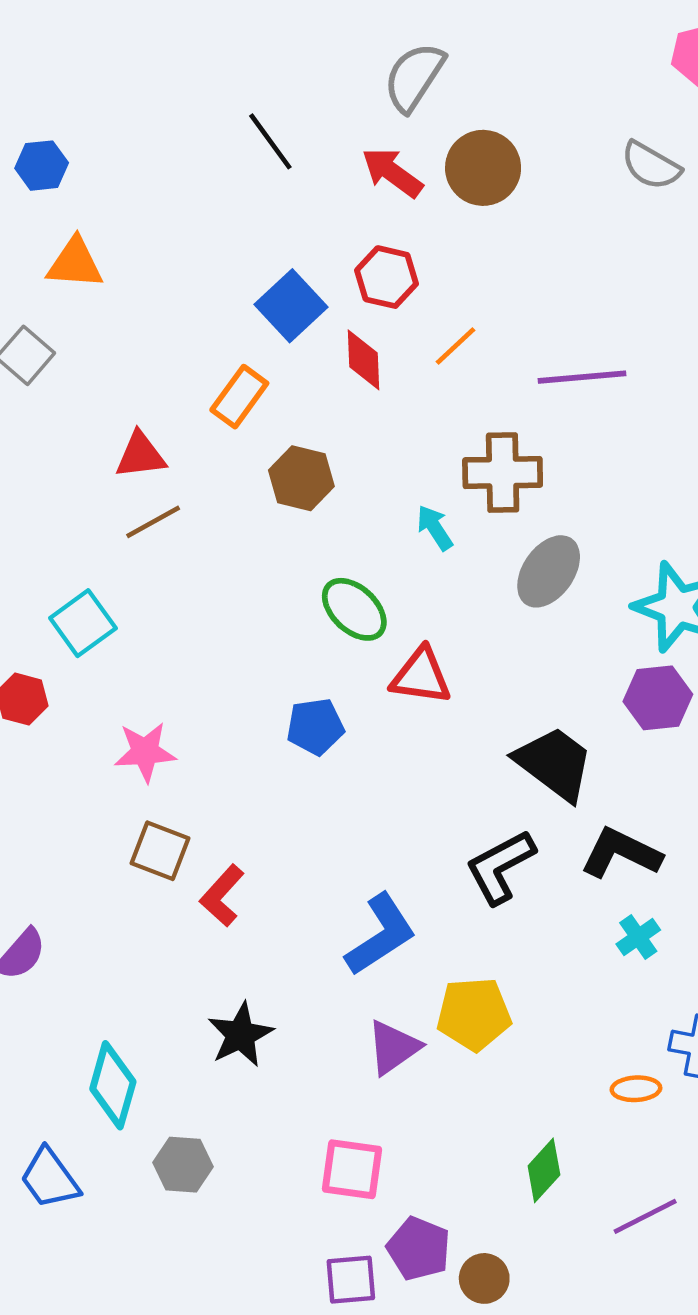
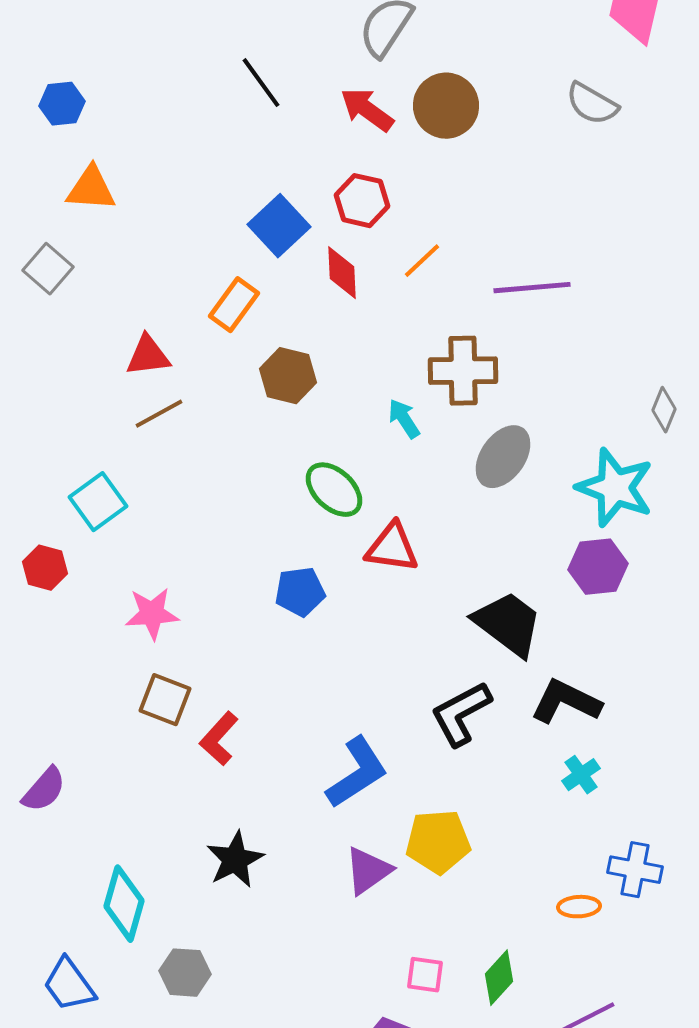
pink square: (352, 1169) -> (425, 975), moved, size x0.7

